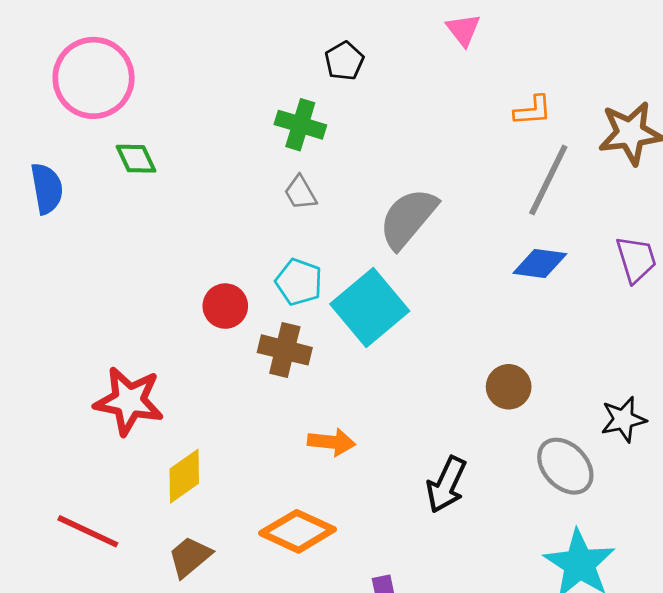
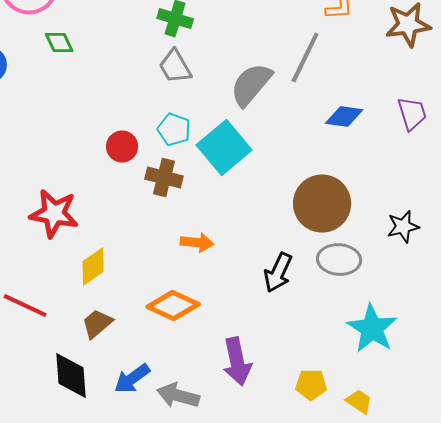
gray line: (548, 180) -> (305, 58), moved
gray trapezoid: (300, 193) -> (175, 67), size x1.4
brown circle: (509, 387) -> (322, 204), size x1.8
gray ellipse: (565, 466) -> (339, 260), moved, turned -42

